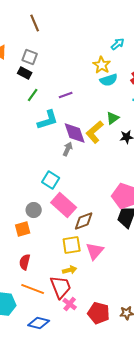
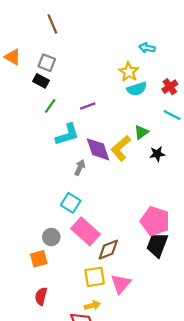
cyan arrow: (118, 44) -> (147, 48), turned -128
gray arrow: (68, 149) -> (80, 168), moved

